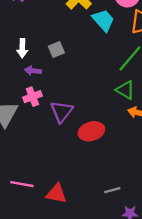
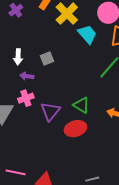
green triangle: (125, 90) -> (81, 105), moved

